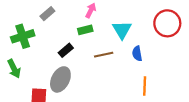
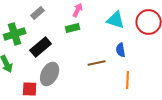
cyan triangle: (122, 30) -> (116, 20), moved, turned -42
black rectangle: (66, 50) -> (41, 47), moved, size x1.5
brown line: (104, 55) -> (97, 63), moved

